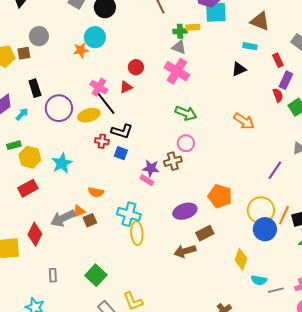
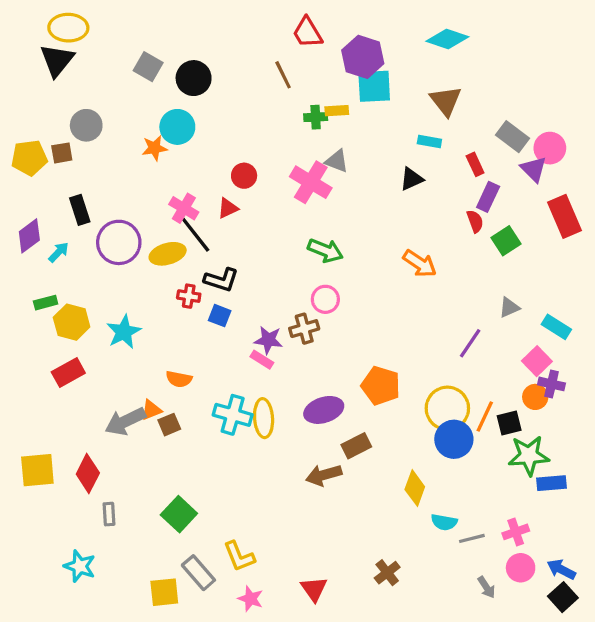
brown triangle: (260, 21) -> (446, 101), turned 30
gray triangle: (179, 47) -> (337, 161), moved
yellow ellipse: (137, 233) -> (264, 418), moved
red diamond: (35, 234) -> (88, 473), moved

